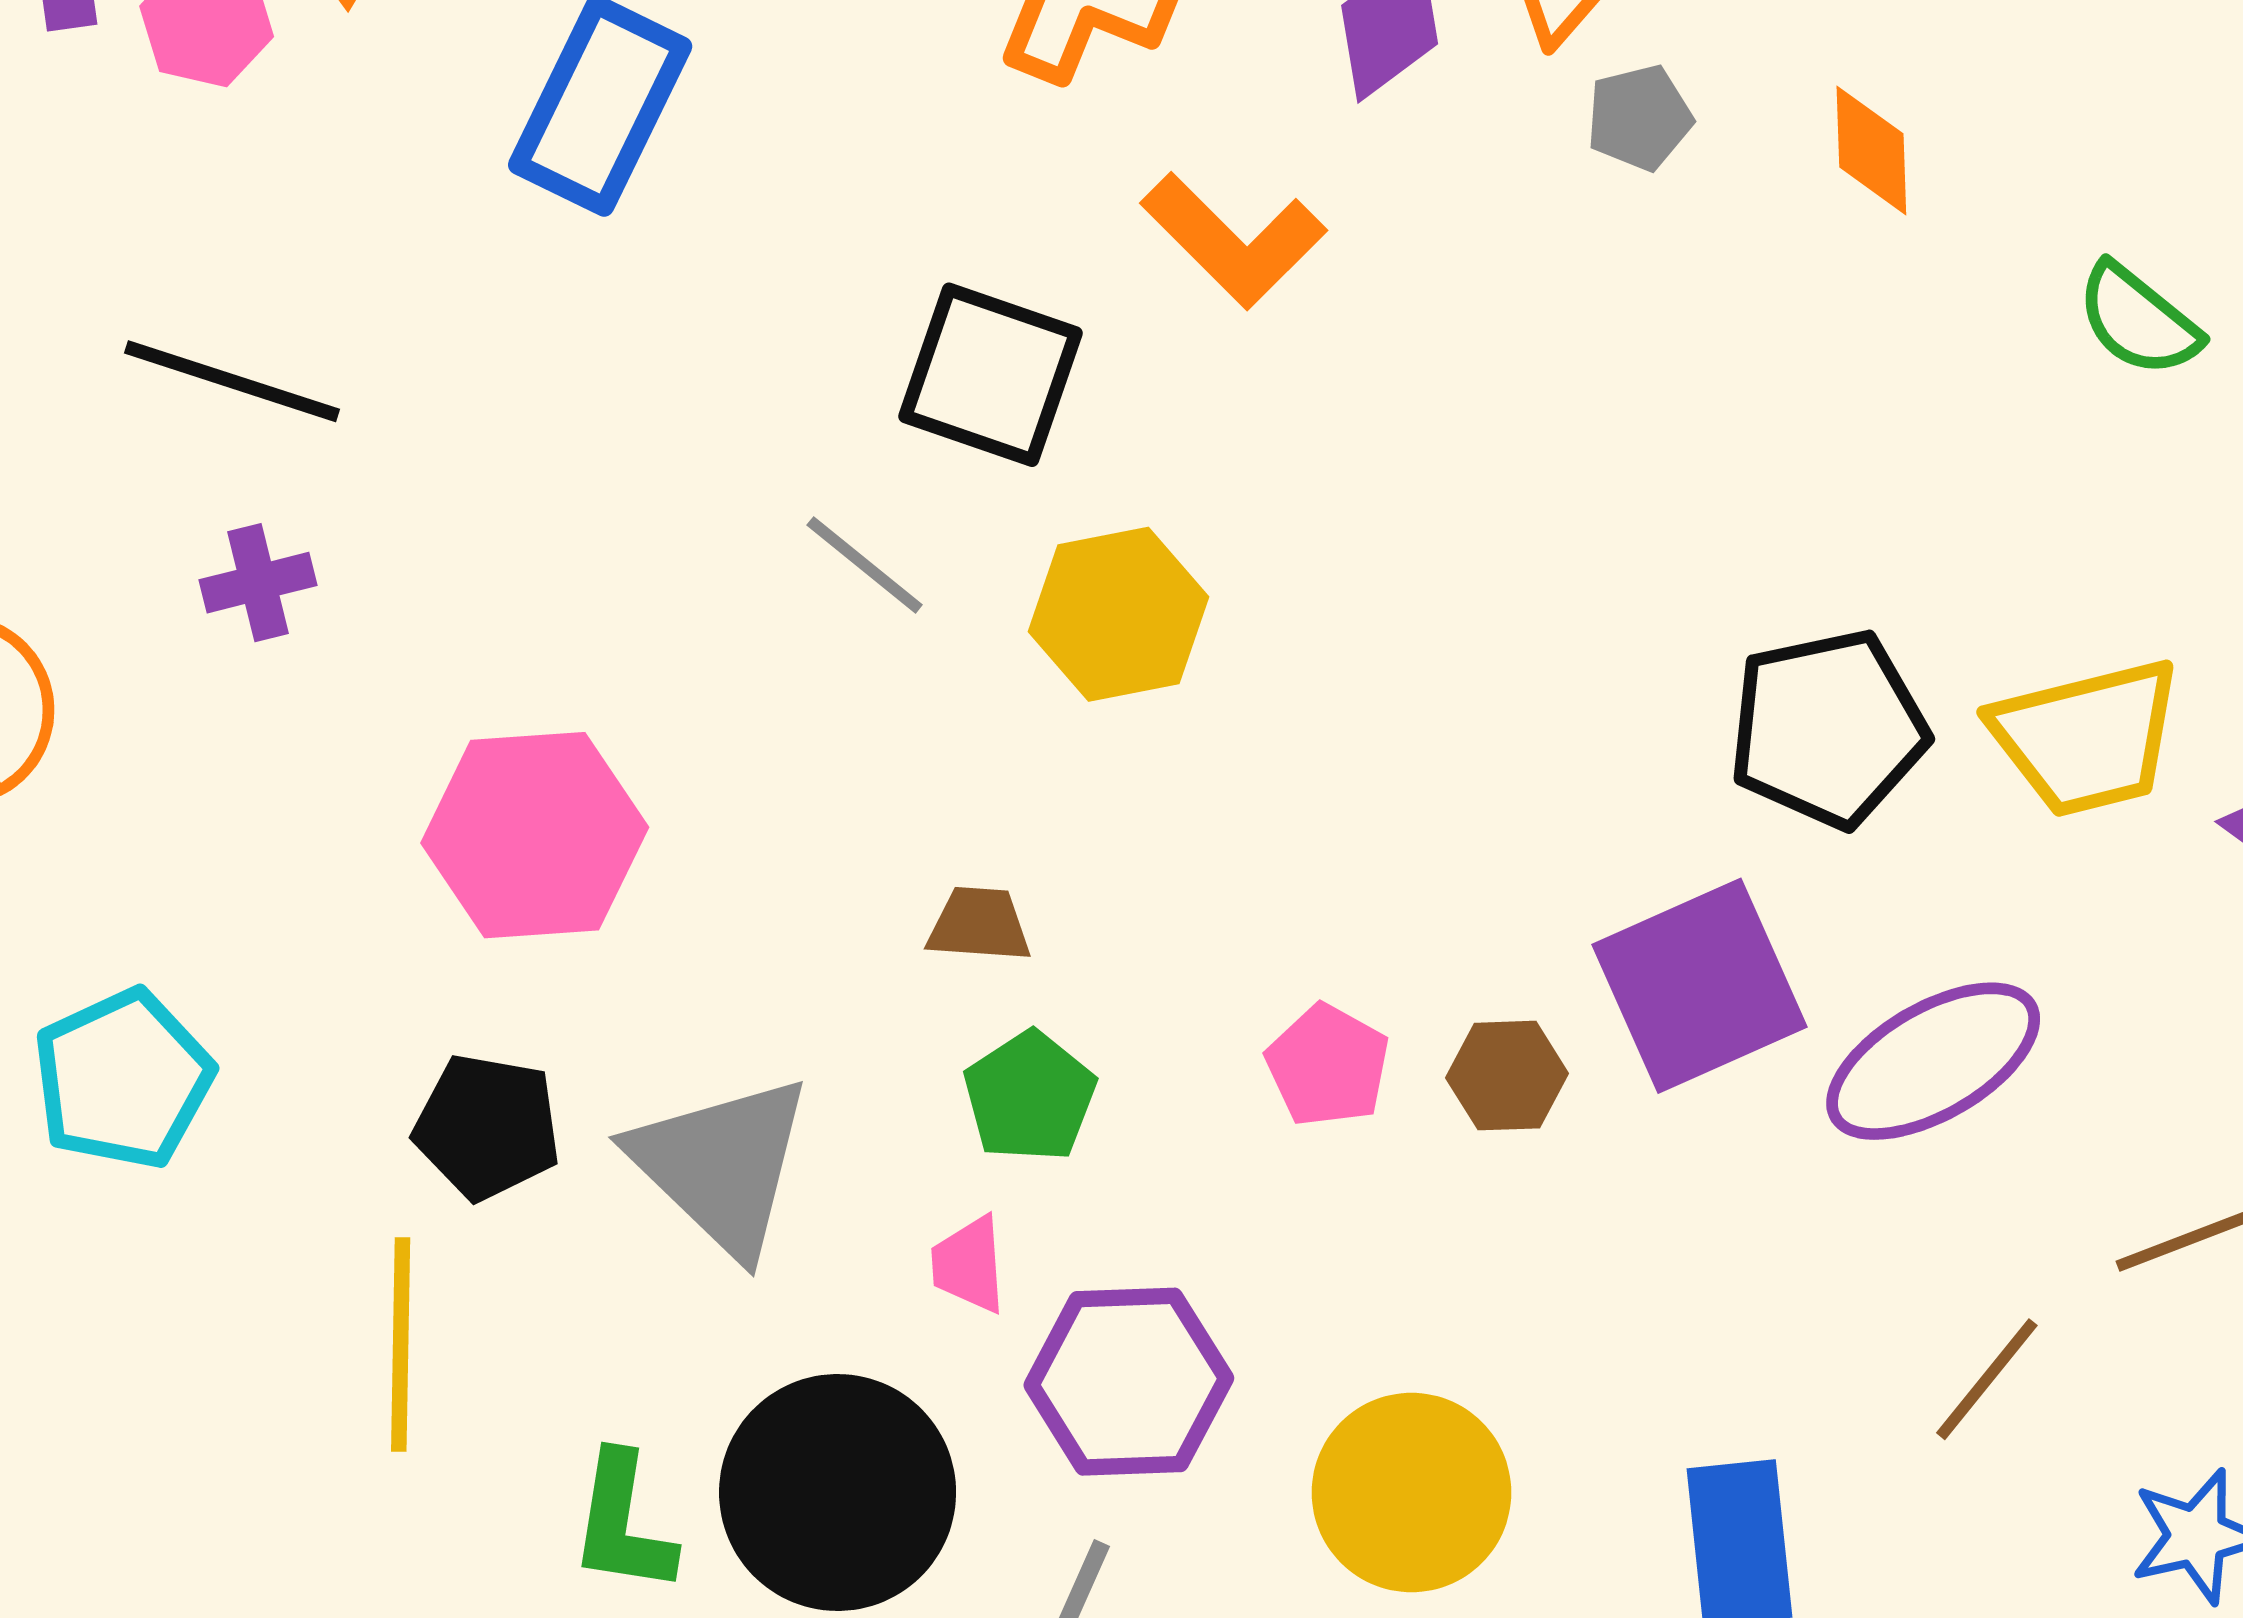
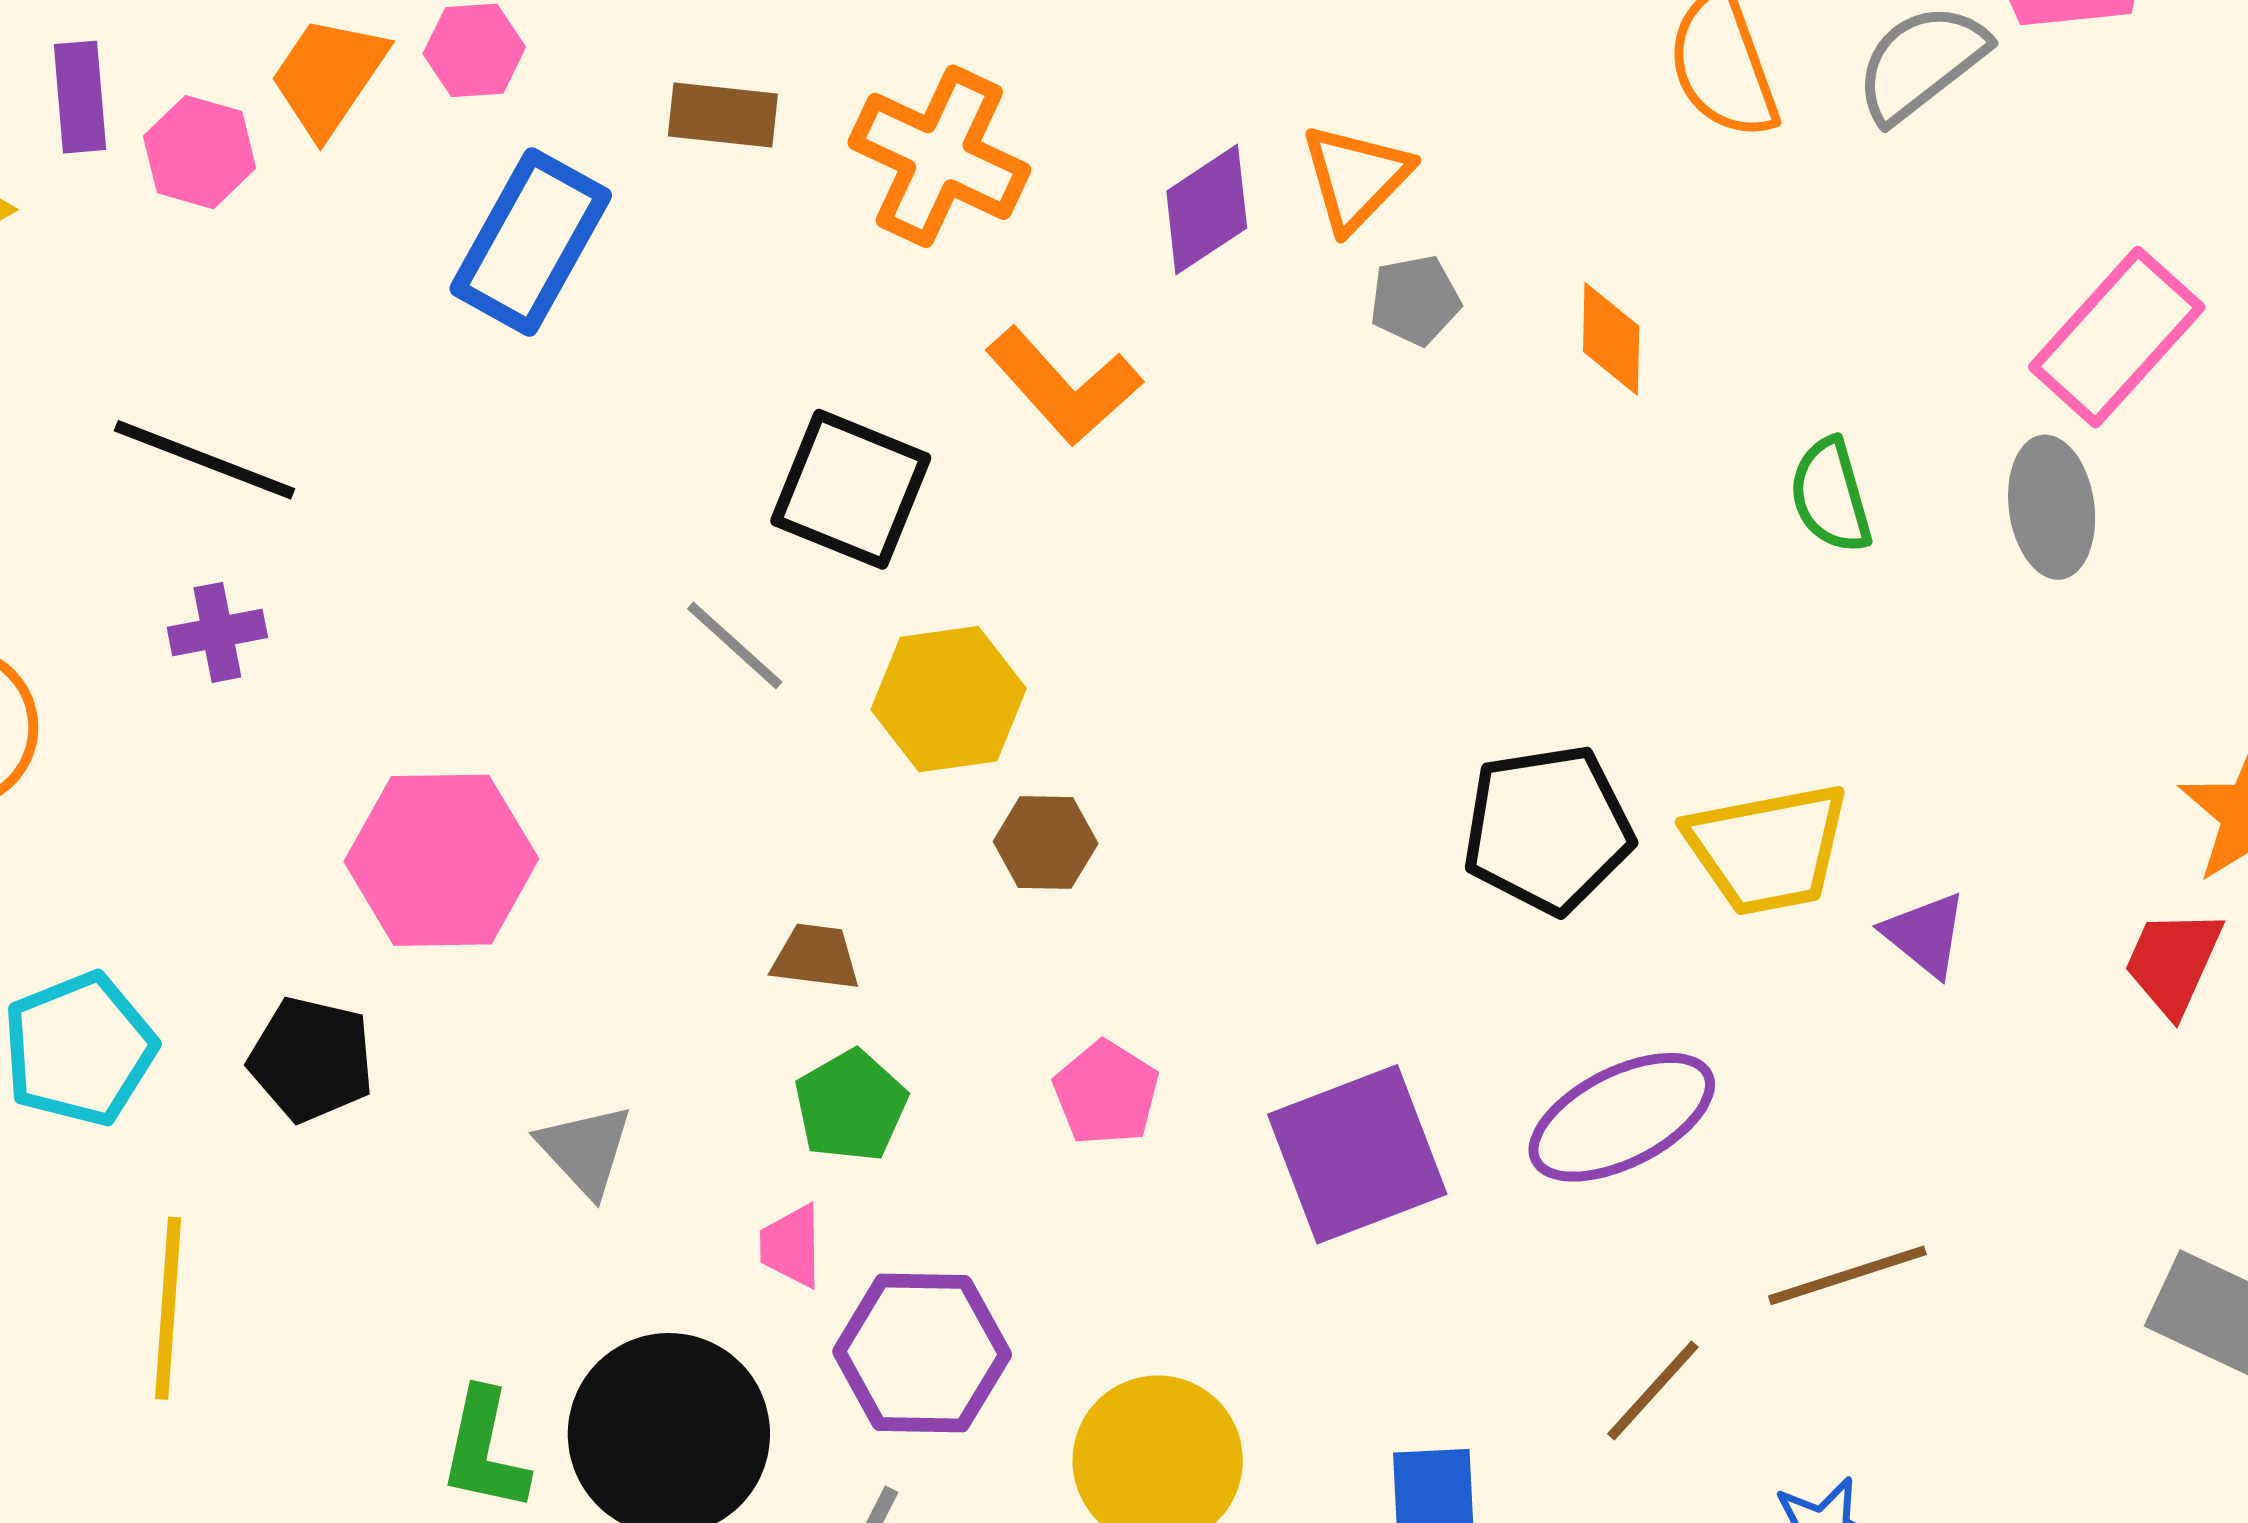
green semicircle: (2138, 320) -> (1831, 496), turned 32
purple square: (1700, 986) -> (1357, 1154), moved
brown hexagon: (1507, 1076) -> (1046, 842), moved
black pentagon: (487, 1127) -> (311, 1059), moved
gray triangle: (722, 1165) -> (585, 1150), size x0.6
yellow line: (401, 1344) -> (168, 1308), moved

